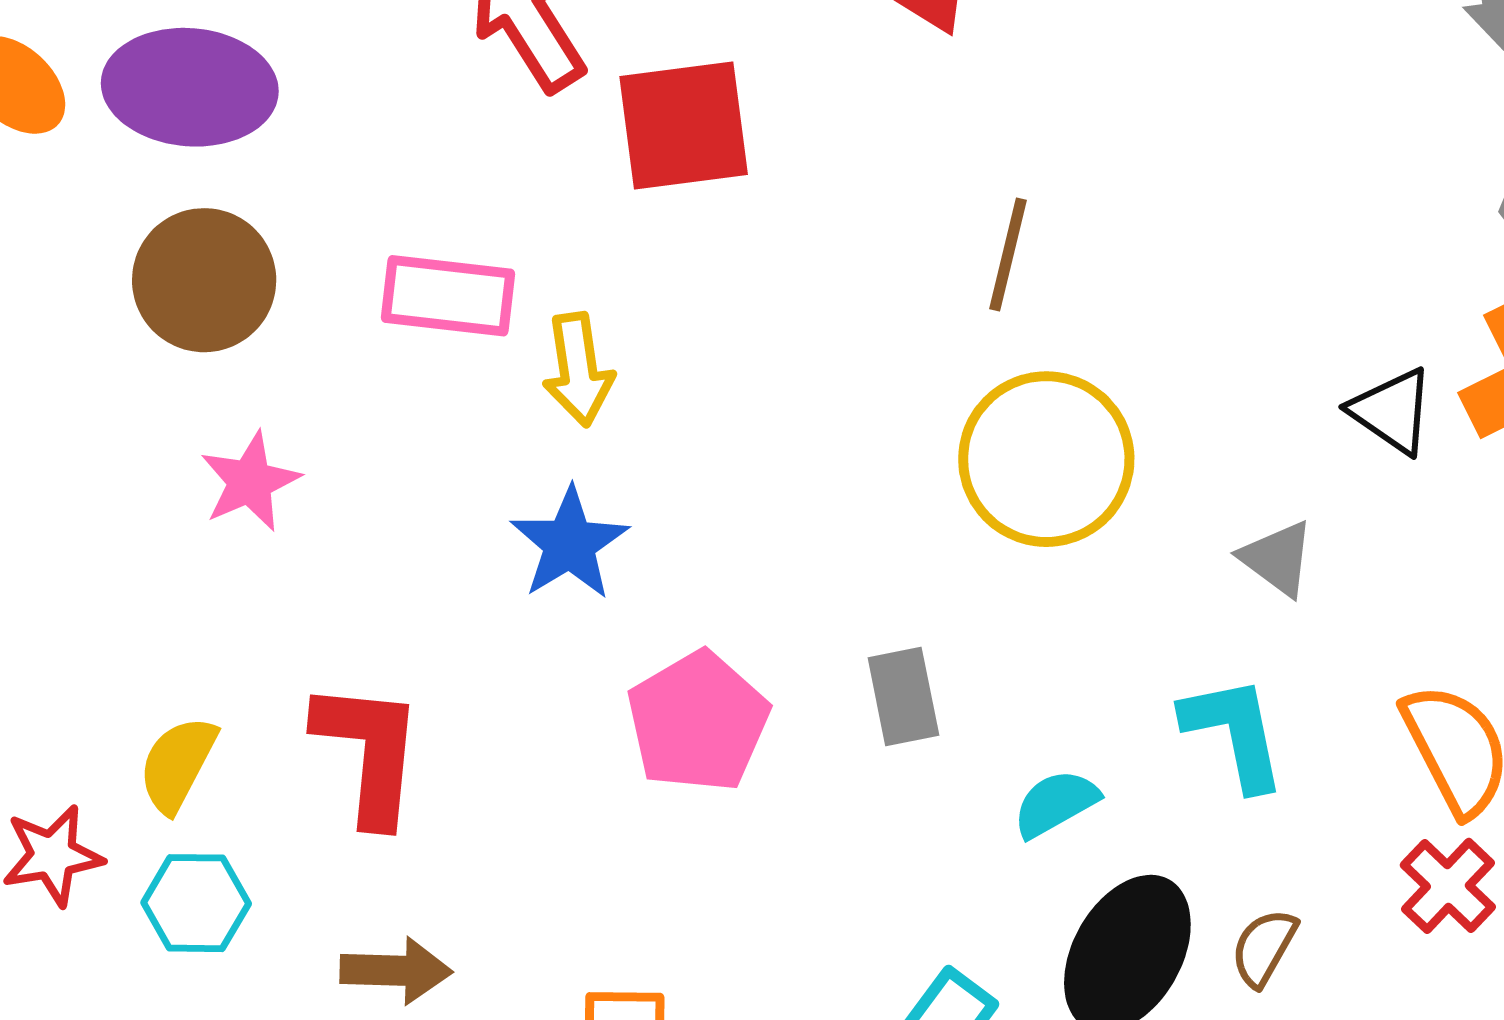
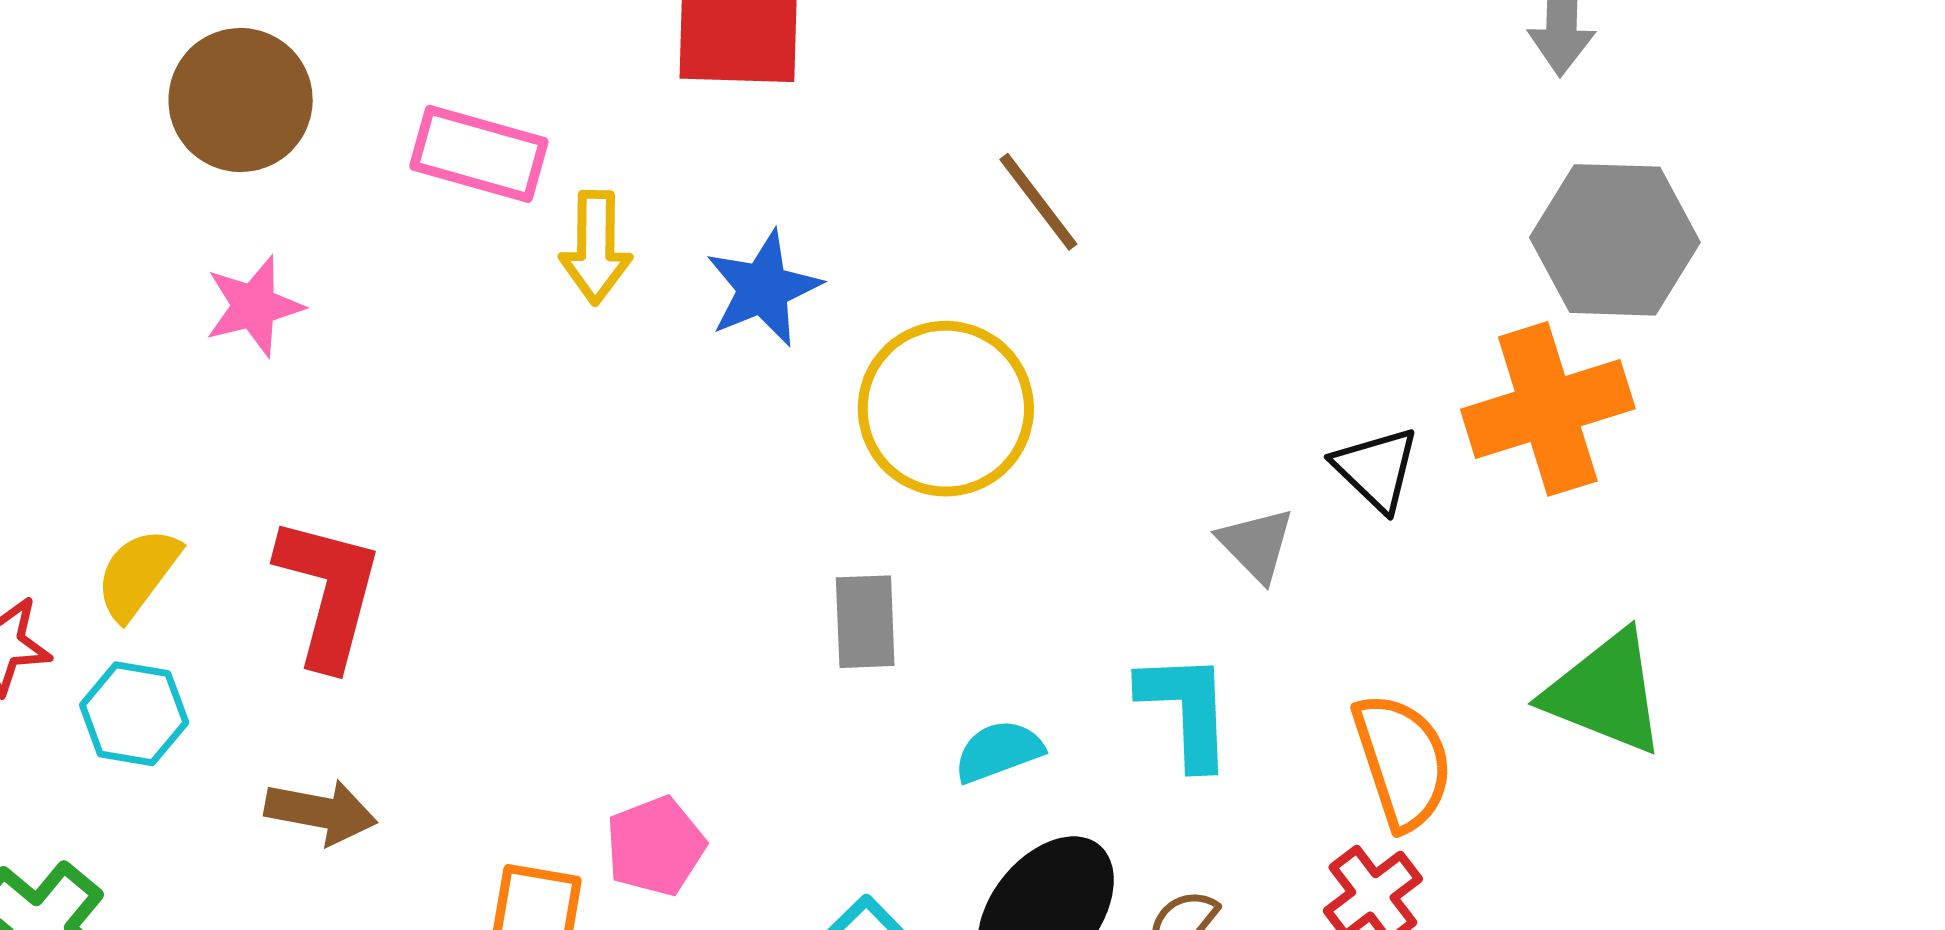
brown line: (1008, 254) -> (1038, 202), turned -60
black triangle: (1392, 411) -> (1376, 469), moved
yellow circle: (1046, 459) -> (946, 409), moved
blue star: (570, 544) -> (763, 288), moved
pink pentagon: (698, 722) -> (655, 846), moved, size x0.7

